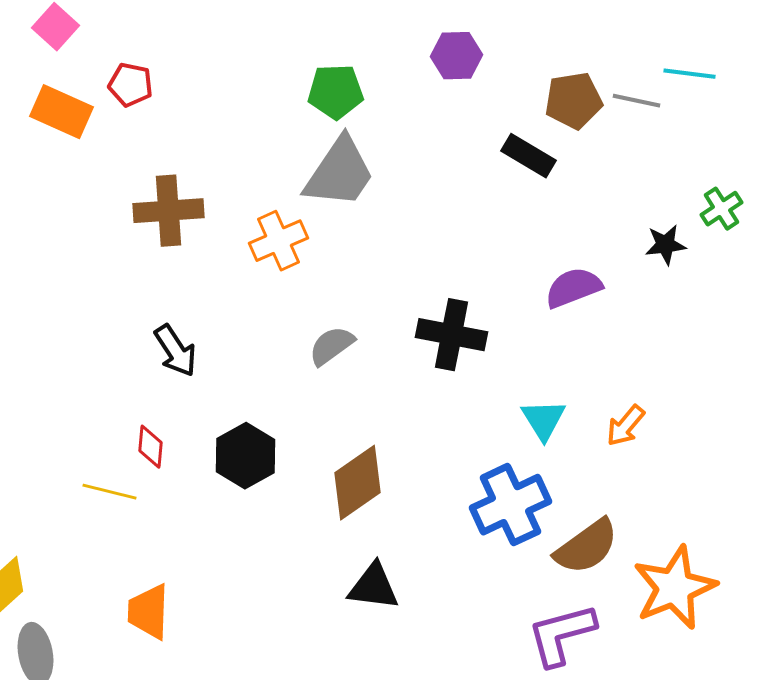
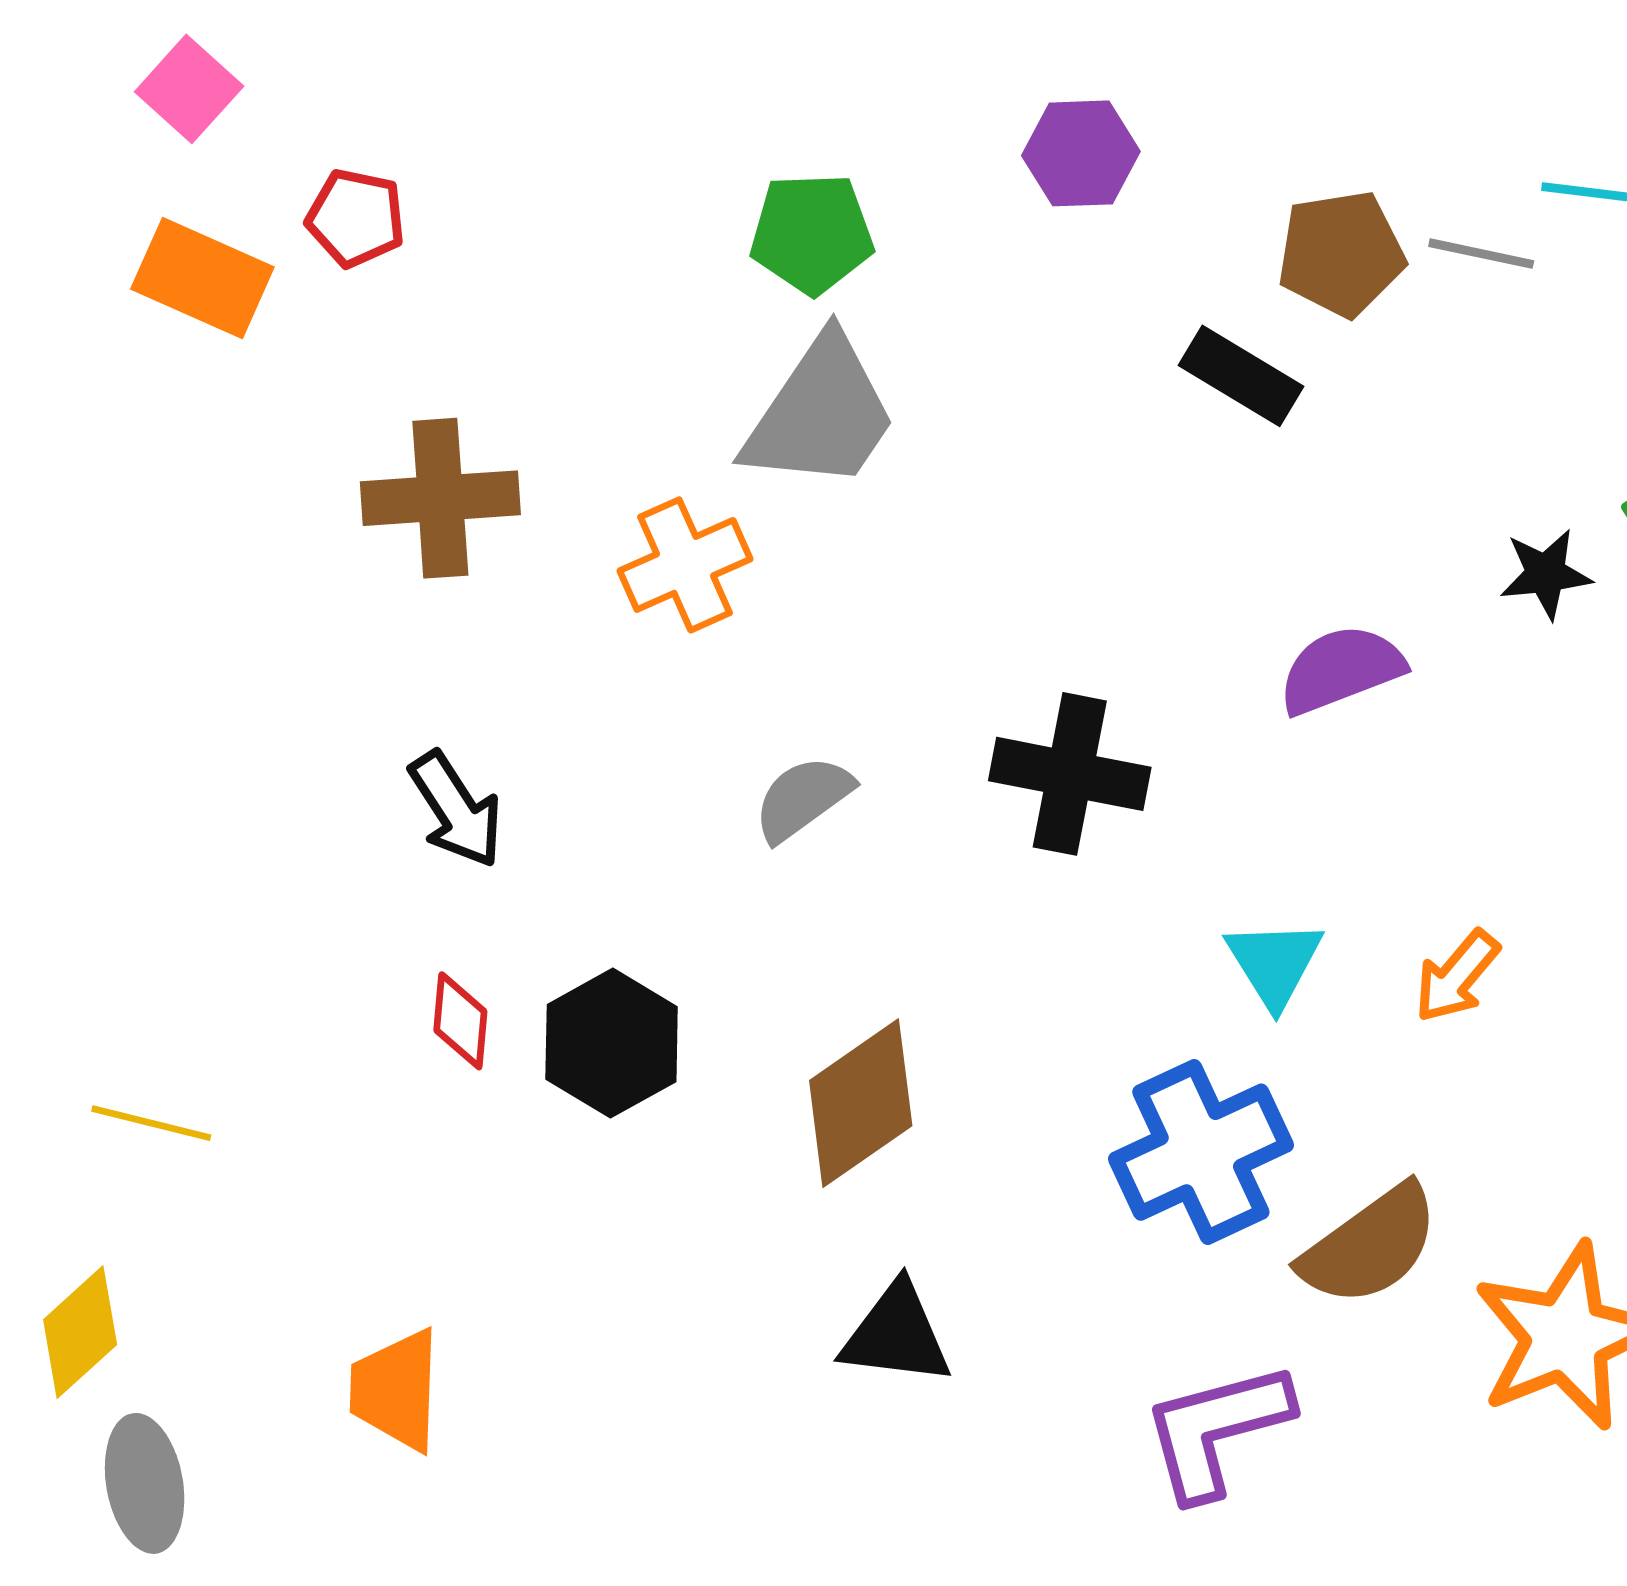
red diamond: (150, 447) -> (460, 1021), moved
yellow line: (110, 492) -> (151, 1123), moved
purple L-shape: (562, 635) -> (1217, 1430), moved

